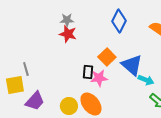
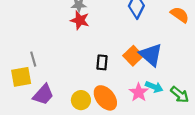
orange square: (107, 57) -> (133, 56), moved
pink star: (99, 78) -> (139, 92), moved, turned -30
cyan arrow: (146, 80) -> (154, 87), moved

